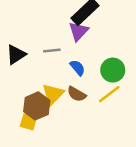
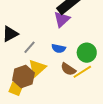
gray line: (52, 51) -> (30, 47), moved, turned -48
blue semicircle: (77, 68) -> (59, 48), turned 136
brown semicircle: (77, 94) -> (68, 69), moved

